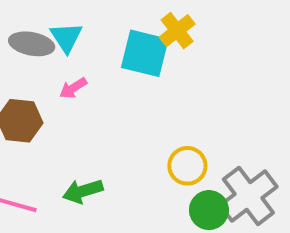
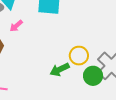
green arrow: (83, 191) -> (60, 70), moved

